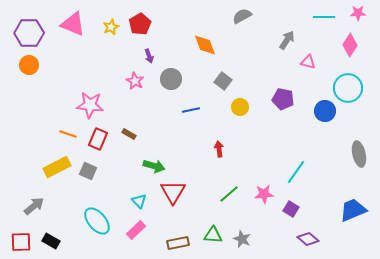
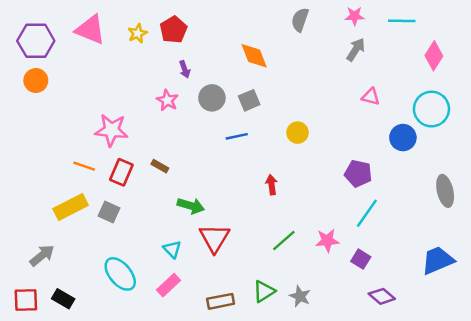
pink star: (358, 13) -> (355, 16), moved
gray semicircle: (242, 16) -> (300, 20), turned -42
pink triangle: (308, 62) -> (371, 97), moved
gray square: (223, 81) -> (249, 100), moved, turned 30
purple pentagon: (283, 99) -> (358, 174), moved
green triangle: (213, 235) -> (264, 291), turned -36

